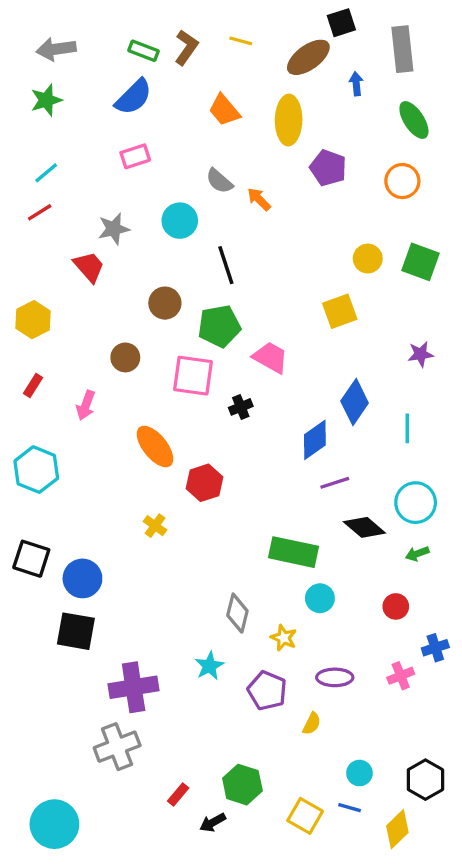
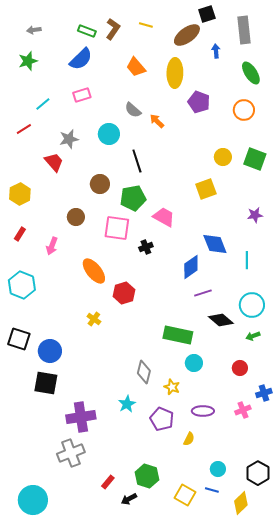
gray arrow: (56, 49) -> (34, 30), size x0.6
cyan line: (46, 173) -> (43, 104), moved
blue diamond: (355, 402) -> (215, 244), turned -56

